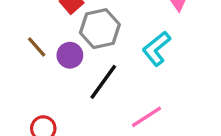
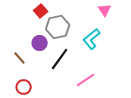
brown line: (37, 47) -> (20, 58), moved

